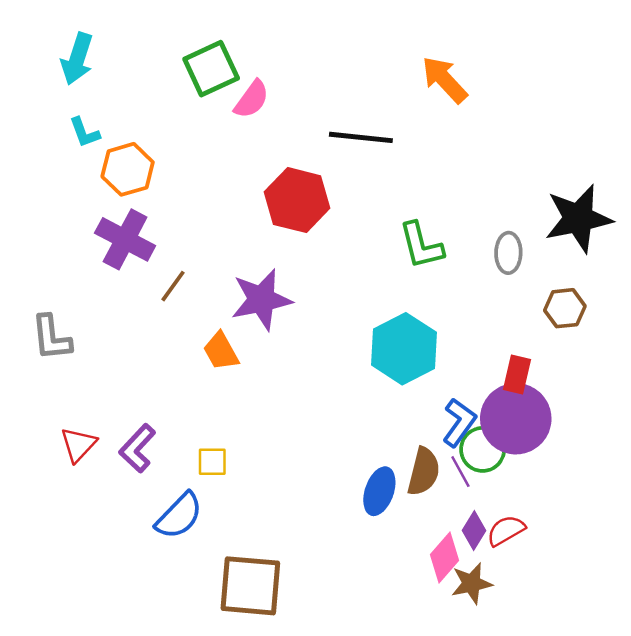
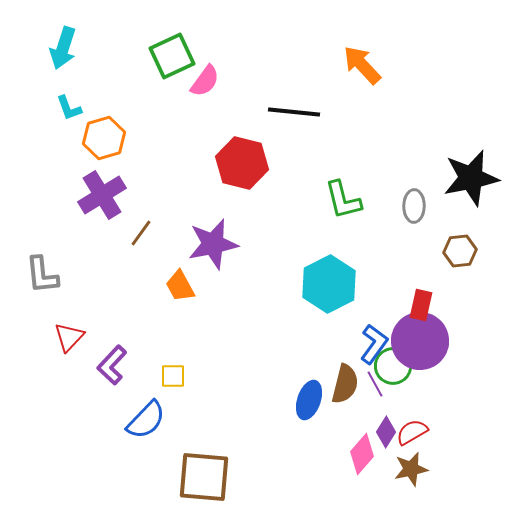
purple cross: (125, 239) -> (102, 195), turned 30
red triangle: (78, 445) -> (69, 337), moved
brown star: (472, 583) -> (411, 469), moved

